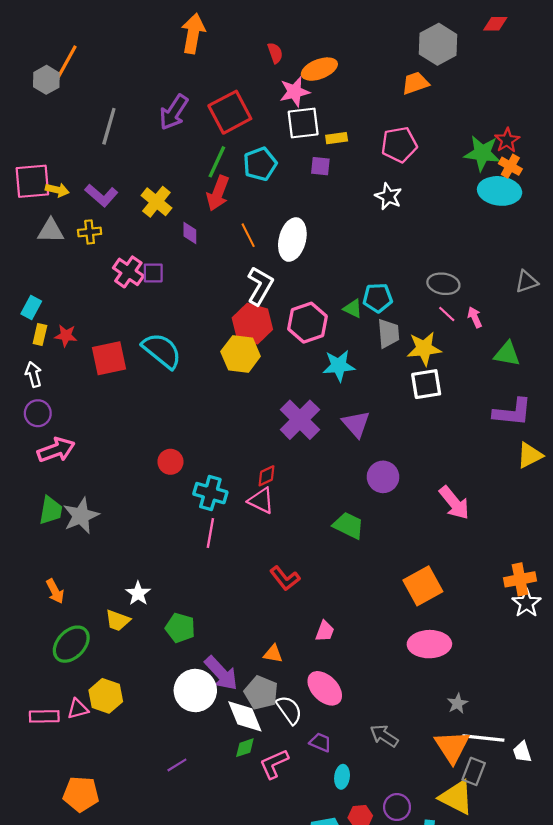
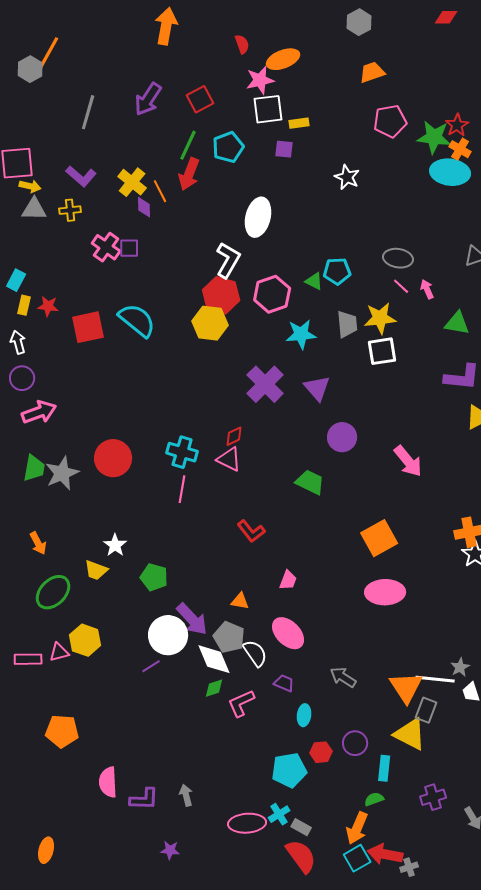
gray hexagon: (438, 44) -> (359, 22), moved, size x0.7
red square: (230, 112) -> (200, 99), size x0.7
pink pentagon: (399, 145) -> (390, 121), moved
yellow arrow: (57, 190) -> (30, 186), moved
purple diamond: (190, 233) -> (144, 207), moved
orange line: (248, 235) -> (160, 191), moved
gray trapezoid: (388, 333) -> (347, 324), moved
red circle: (170, 462) -> (113, 458), moved, size x1.6
gray star: (457, 703) -> (460, 667), moved
purple line: (177, 765) -> (151, 666), moved

